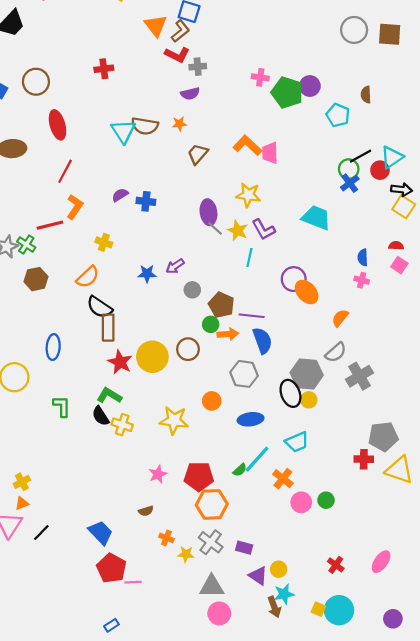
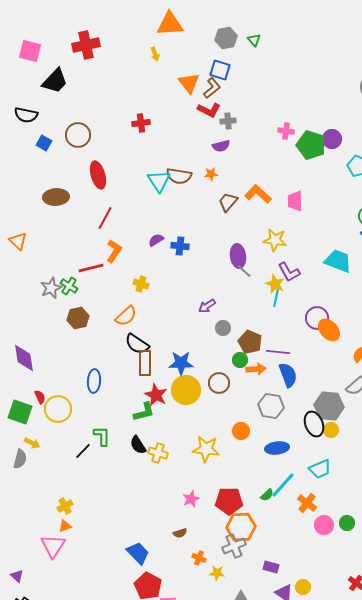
orange L-shape: (247, 145) -> (258, 194), moved
yellow star: (238, 231) -> (275, 284), moved
blue star: (147, 274) -> (181, 363), moved, size x1.4
green L-shape: (109, 396) -> (144, 412), moved, turned 135
black line: (41, 533) -> (83, 451), moved
gray cross: (211, 542) -> (234, 546), moved, turned 30

